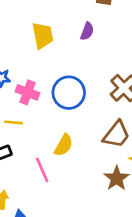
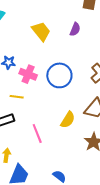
yellow trapezoid: (43, 35) -> (41, 31), turned -30
yellow semicircle: (64, 145) -> (68, 120), moved

